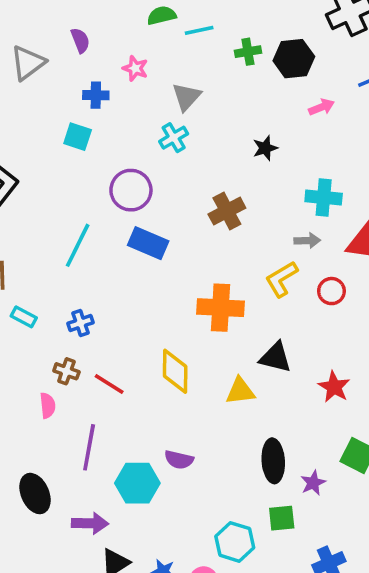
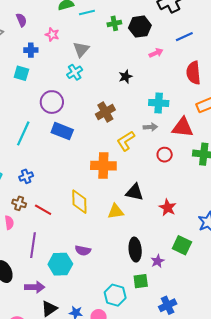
yellow L-shape: (282, 279) -> (126, 141), moved

